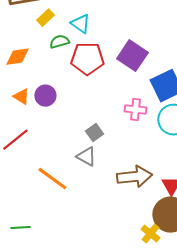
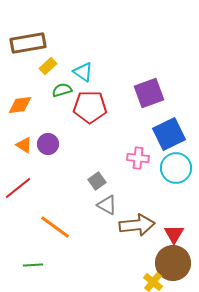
purple square: (132, 56) -> (149, 93), moved, turned 36
gray triangle: (86, 157) -> (107, 205), moved
green line: (20, 228) -> (33, 265), moved

